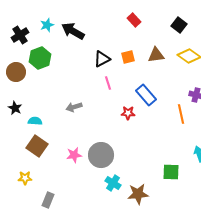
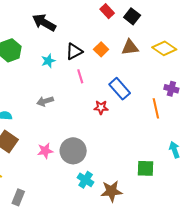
cyan star: (47, 25) -> (48, 61), moved
black square: (179, 25) -> (132, 16), moved
orange square: (128, 57) -> (101, 49), turned -32

